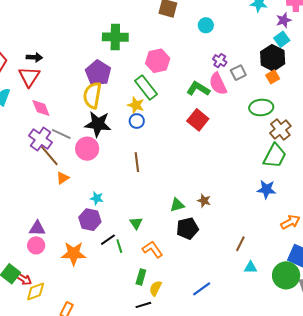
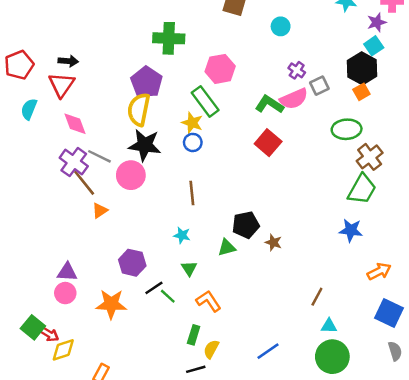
pink semicircle: (218, 84) -> (294, 99), turned -90
cyan star: (97, 198) -> (182, 235), moved
green triangle: (177, 205) -> (227, 248), moved
black pentagon: (187, 229) -> (246, 225), moved
green line: (119, 246) -> (168, 296), turned -32
green circle: (286, 275) -> (332, 357), moved

